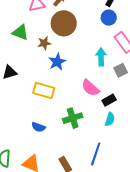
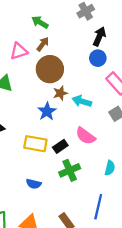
brown star: (44, 43) -> (60, 93), moved
cyan arrow: (101, 57) -> (82, 101), moved, turned -66
black rectangle: (109, 100) -> (60, 146), moved

